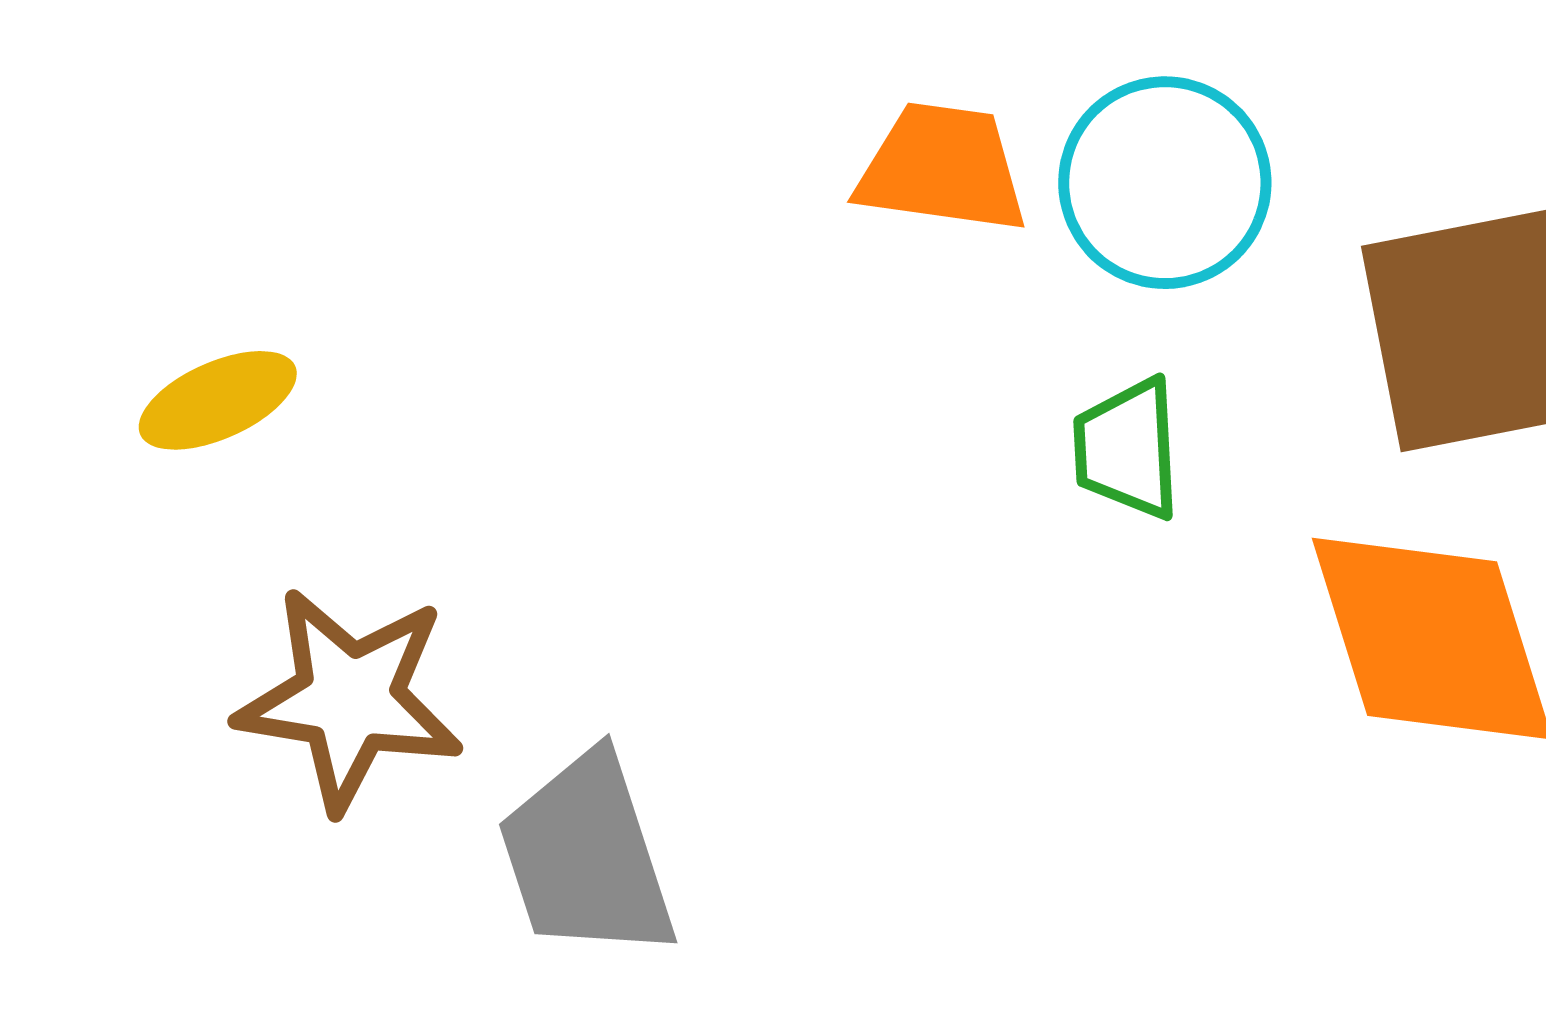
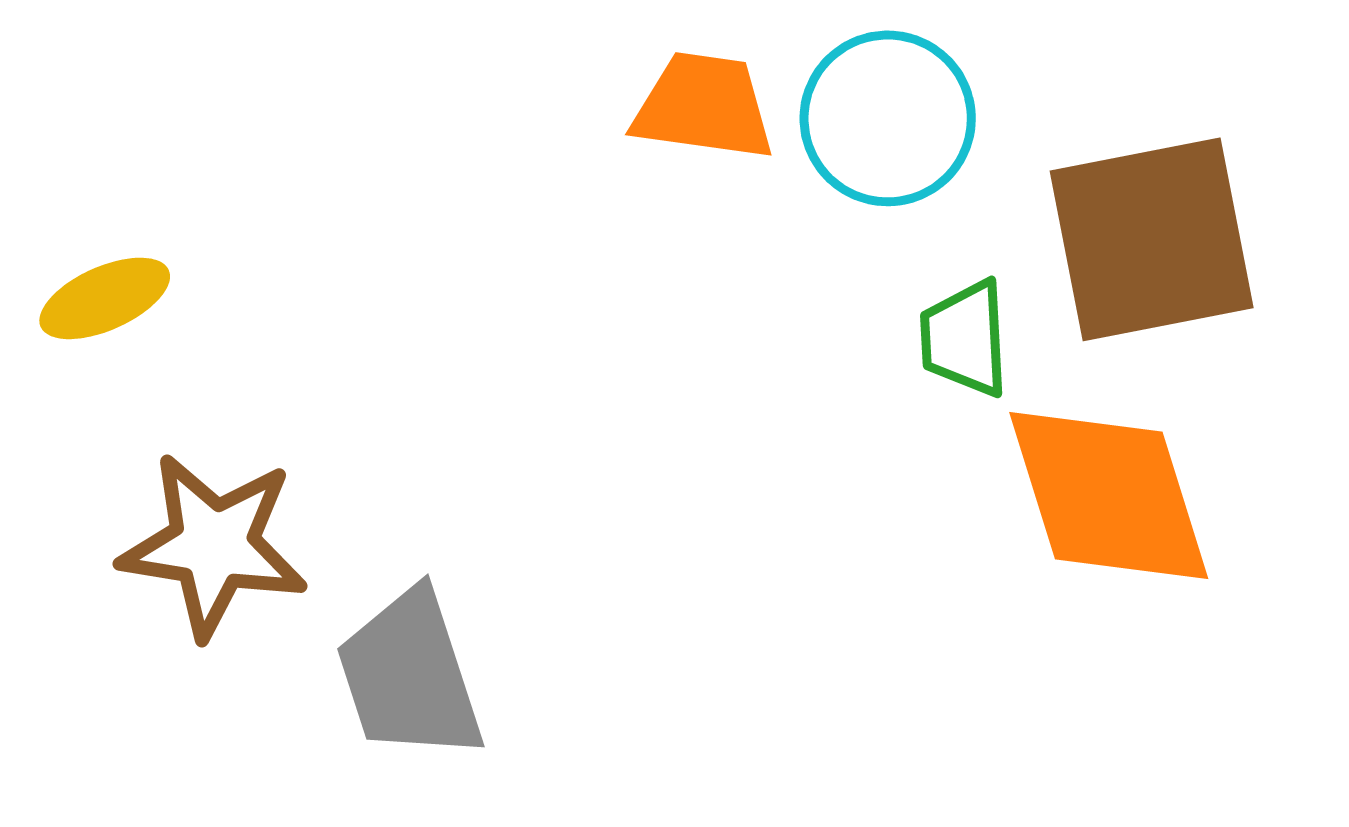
green trapezoid: (1127, 449) -> (965, 338), moved

